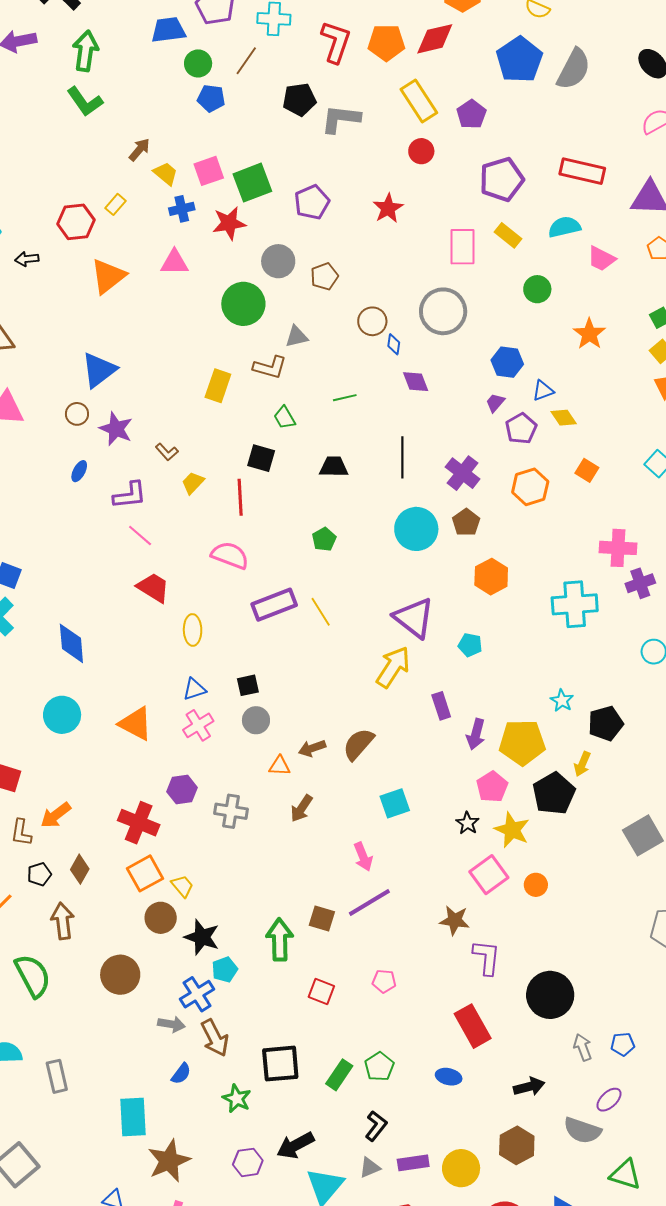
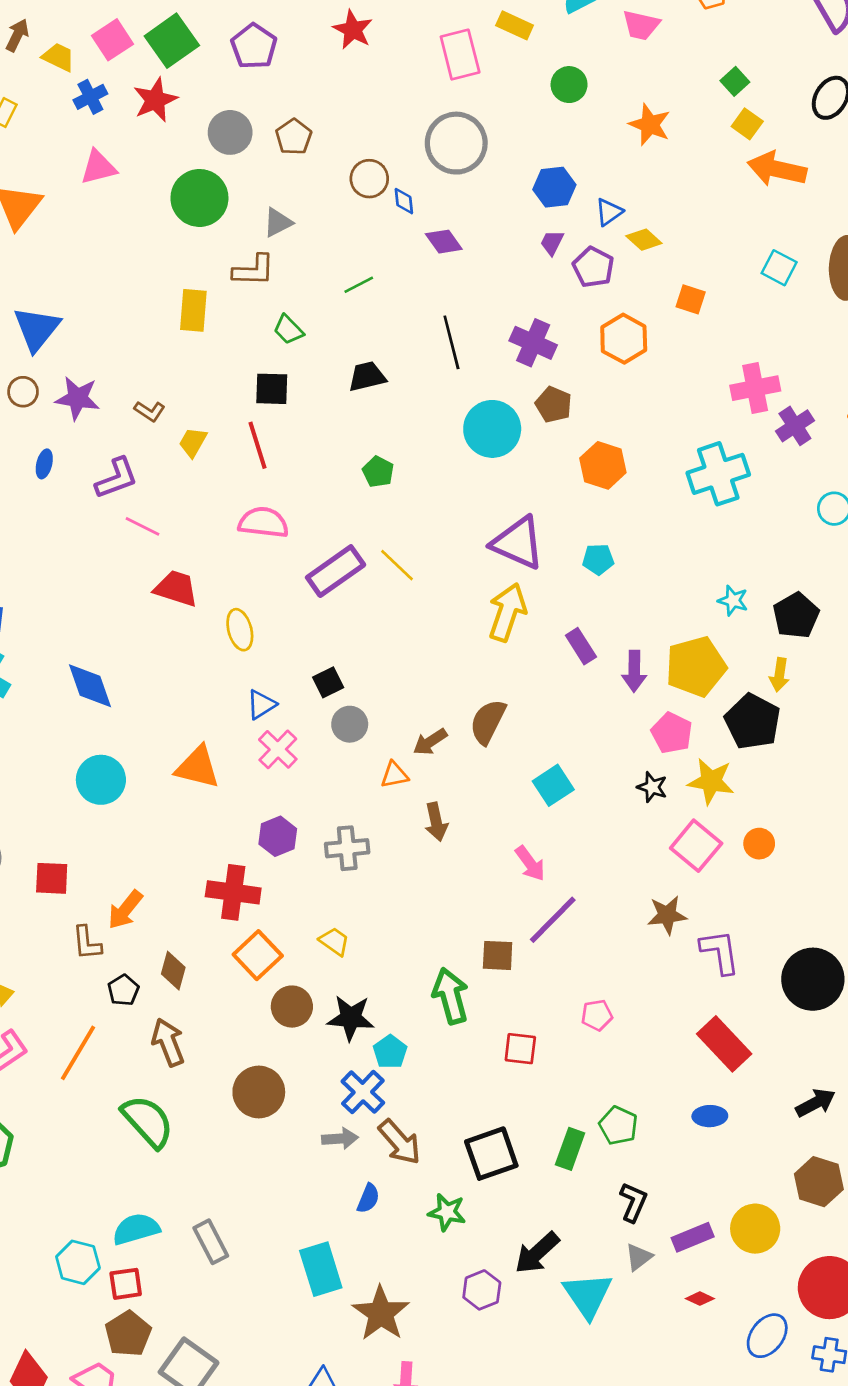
brown arrow: (302, 808) -> (436, 822), turned -32
yellow trapezoid: (182, 886) -> (334, 941), moved

